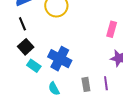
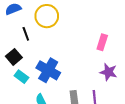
black line: (22, 24) -> (26, 34), moved

